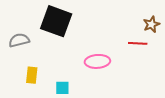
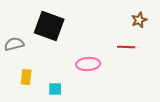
brown star: (151, 24) -> (139, 20), moved

